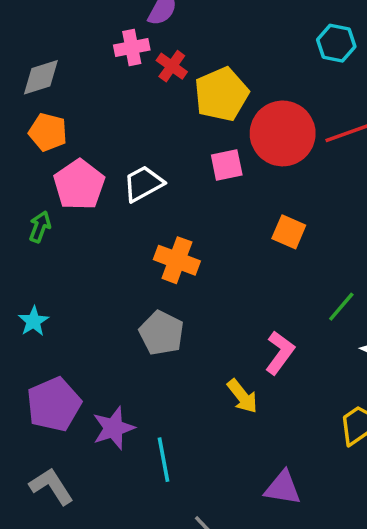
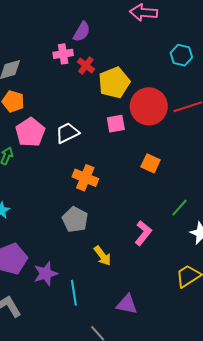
yellow arrow: (242, 396) -> (103, 256), moved
purple triangle: (283, 488) -> (127, 304), moved

